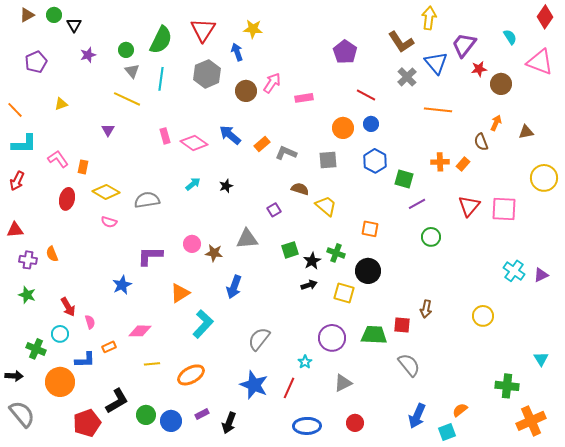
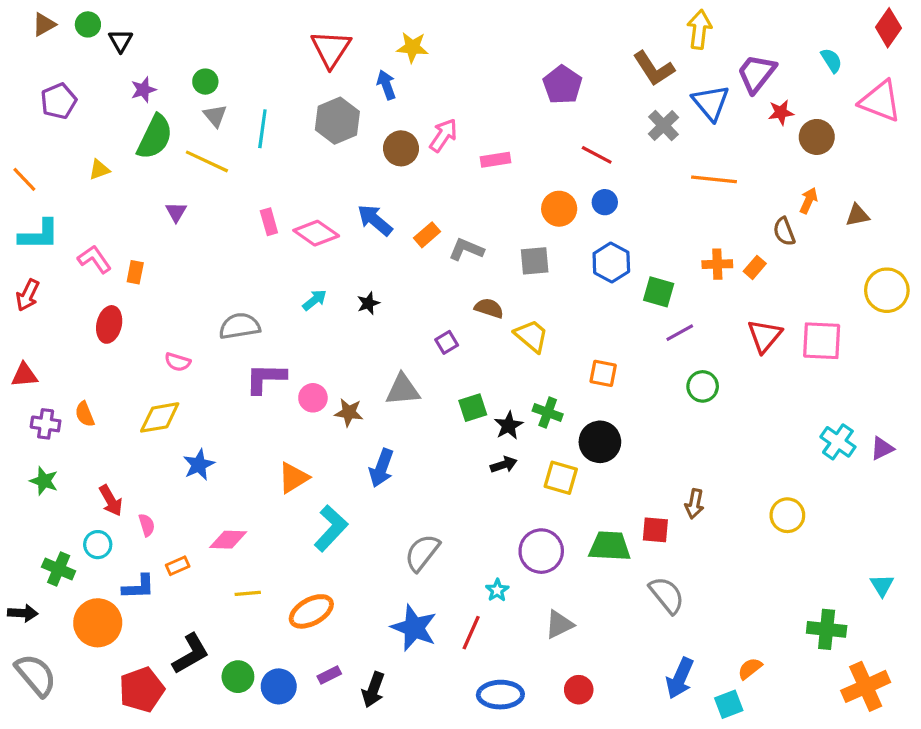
green semicircle: (161, 40) -> (155, 137), moved
yellow diamond: (106, 192) -> (160, 417), moved, turned -40
purple L-shape: (150, 256) -> (266, 378), moved

